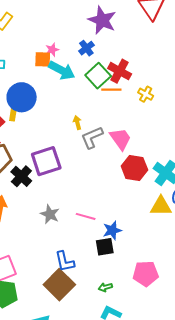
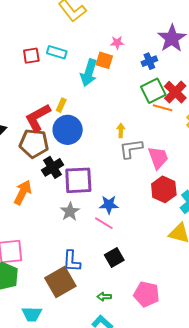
pink star: (52, 50) -> (117, 43), moved
cyan arrow: (62, 70) -> (89, 73), moved, turned 64
blue circle: (22, 97) -> (68, 130), moved
purple square: (46, 161) -> (78, 180), moved
blue star: (112, 230) -> (109, 205), moved
black square: (105, 247) -> (114, 258), turned -36

